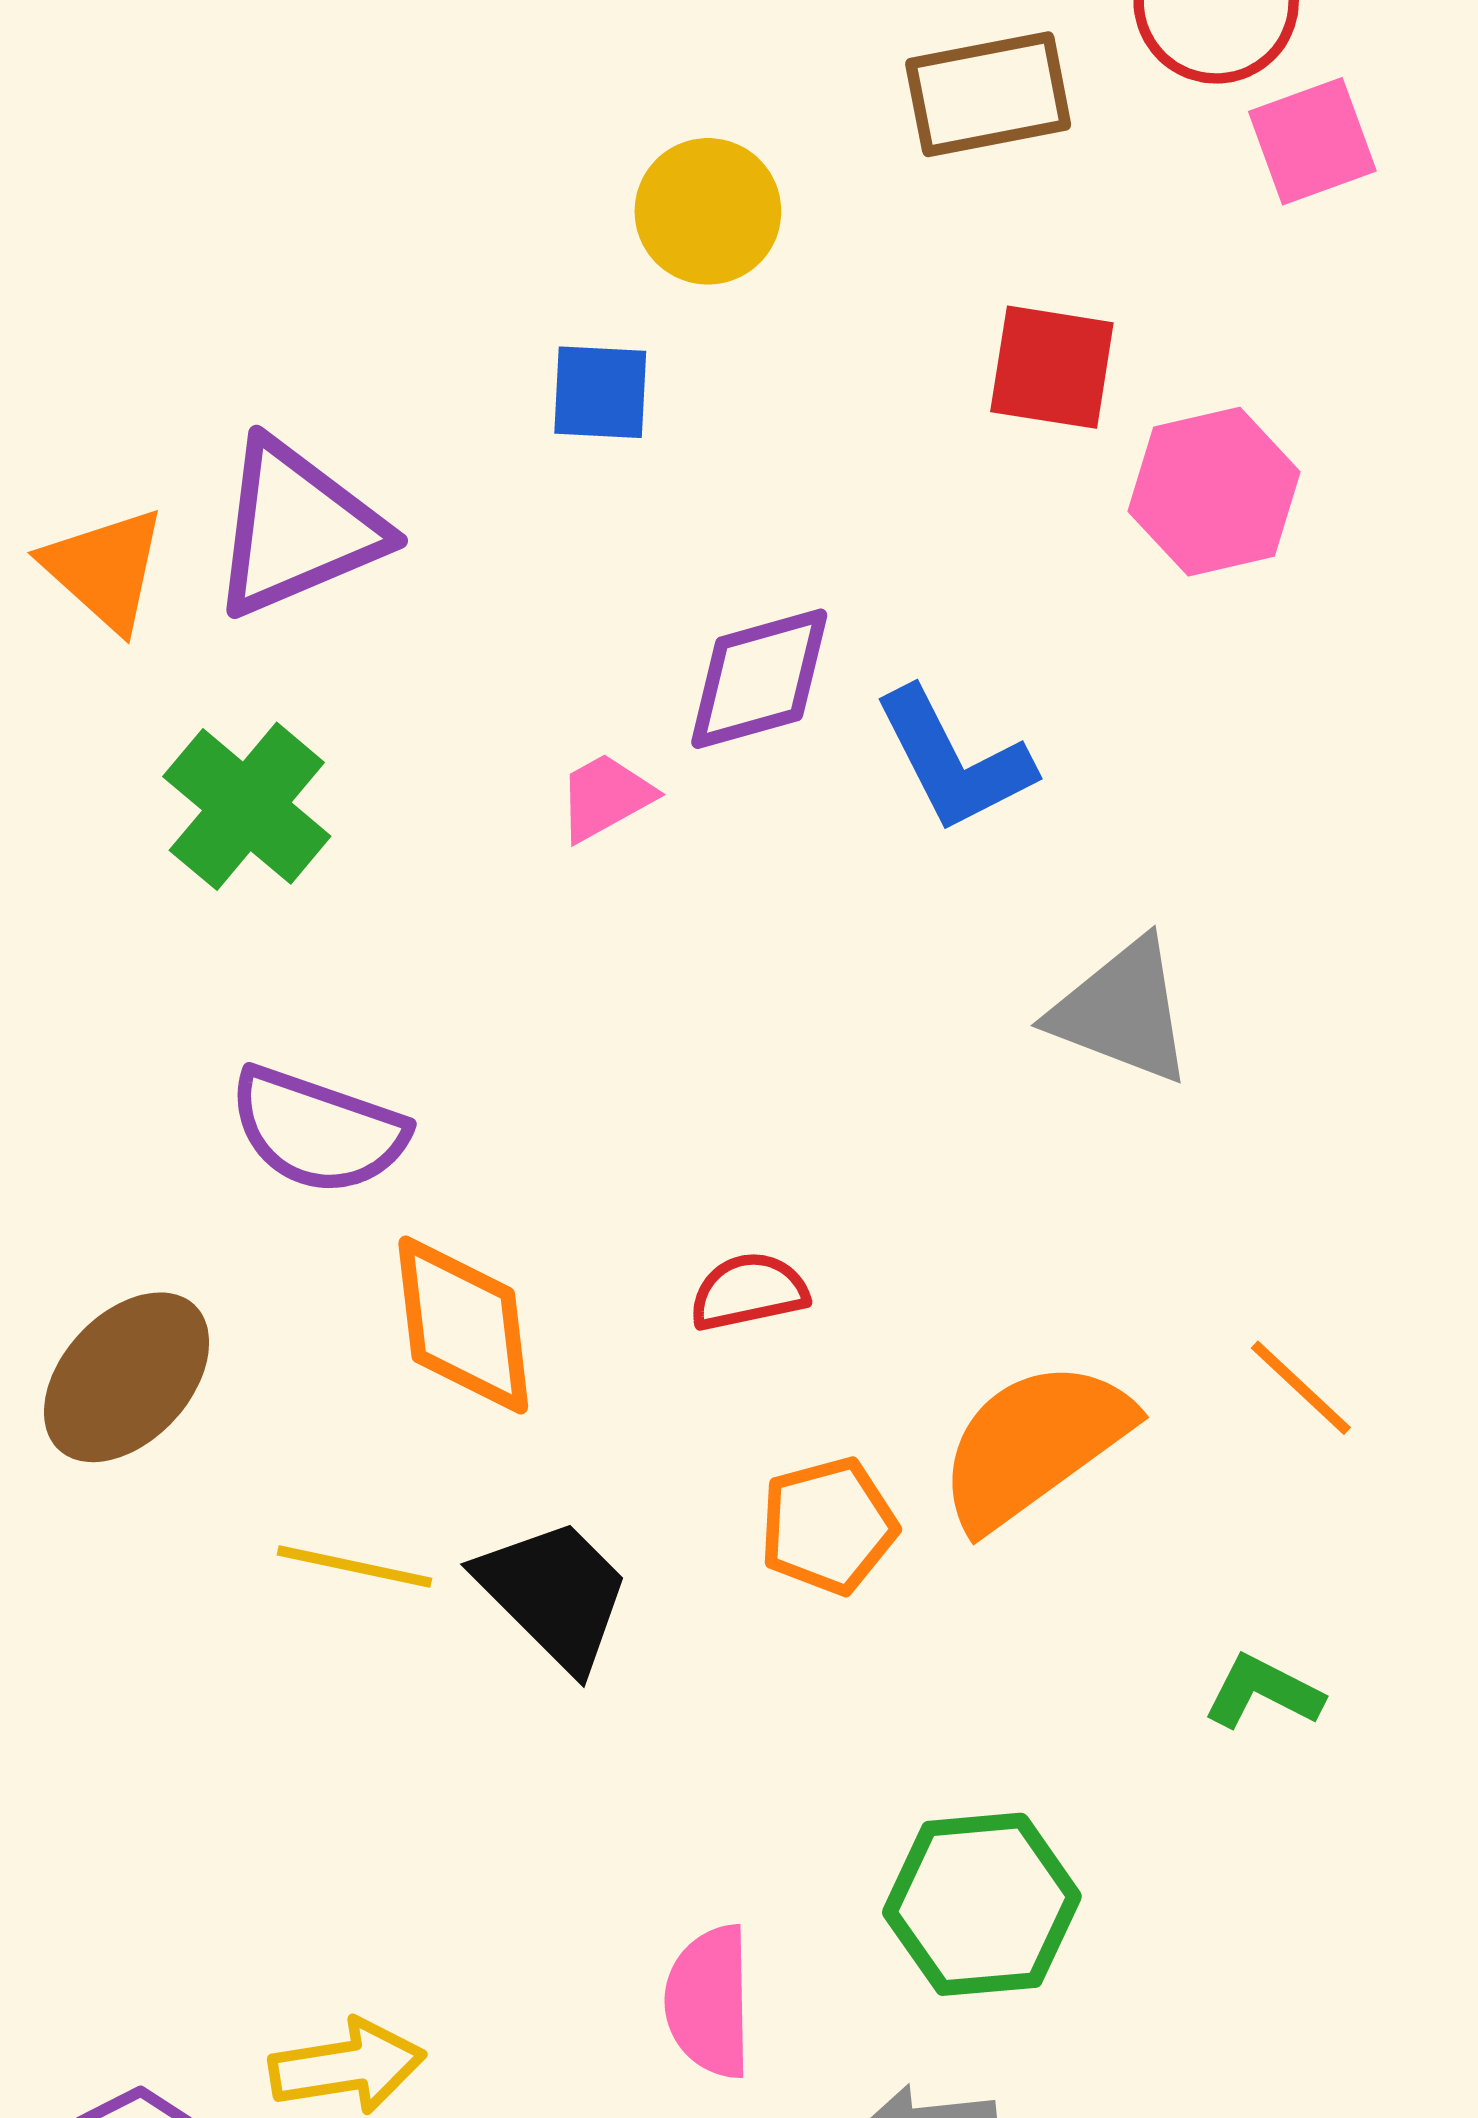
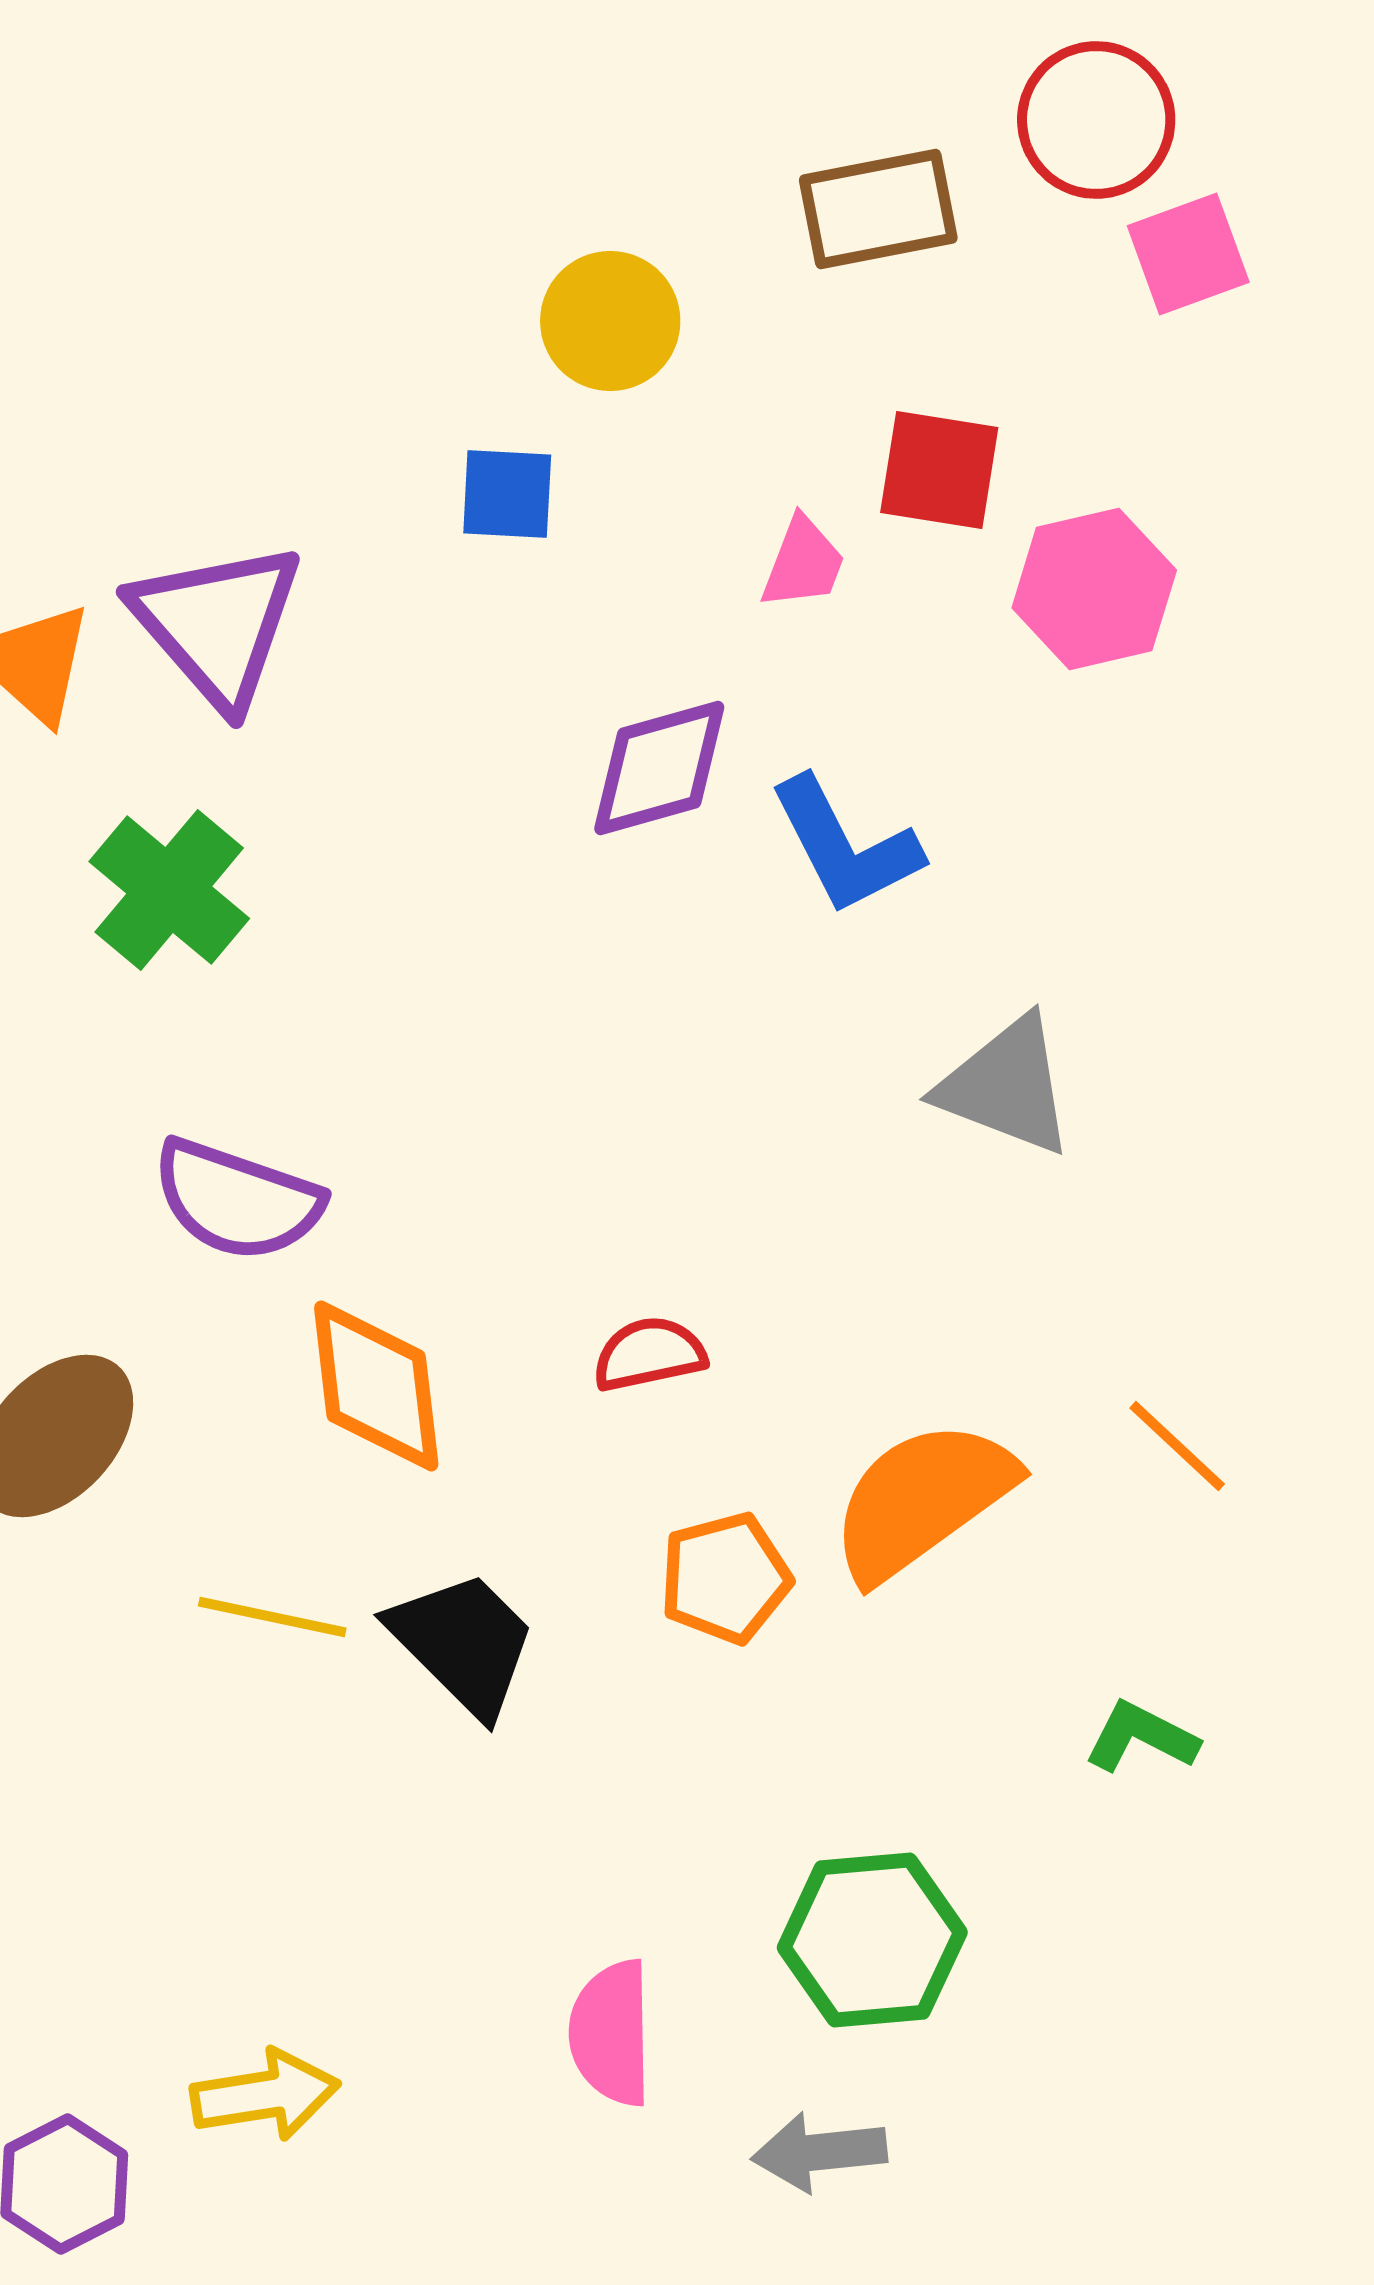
purple triangle: (297, 528) -> (217, 624), turned -48
pink trapezoid: (605, 797) -> (803, 563), moved, turned 140

